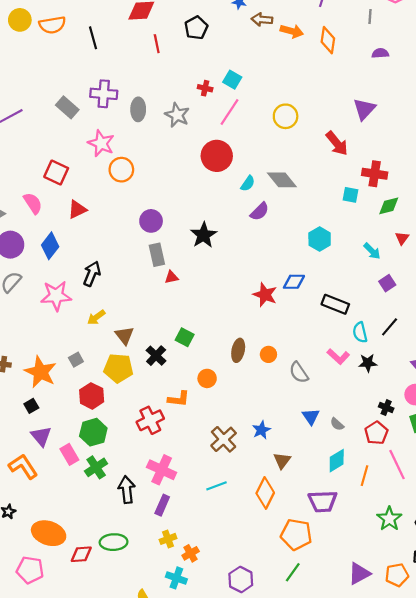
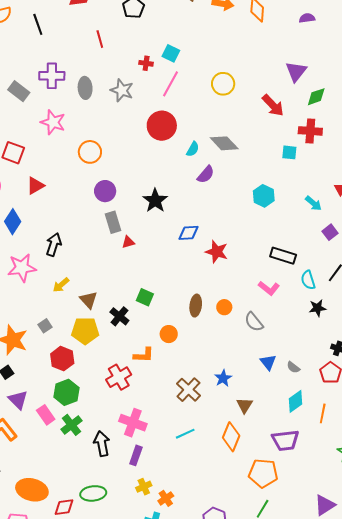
red line: (157, 44) -> (100, 39), moved
orange circle: (121, 170) -> (90, 152), moved
green diamond: (389, 206) -> (316, 97), moved
blue diamond: (294, 282) -> (188, 233), moved
pink L-shape: (338, 357) -> (269, 288), moved

